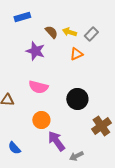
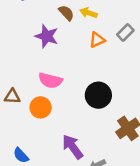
gray rectangle: (91, 34) -> (125, 32), moved
orange circle: (41, 120) -> (41, 107), moved

